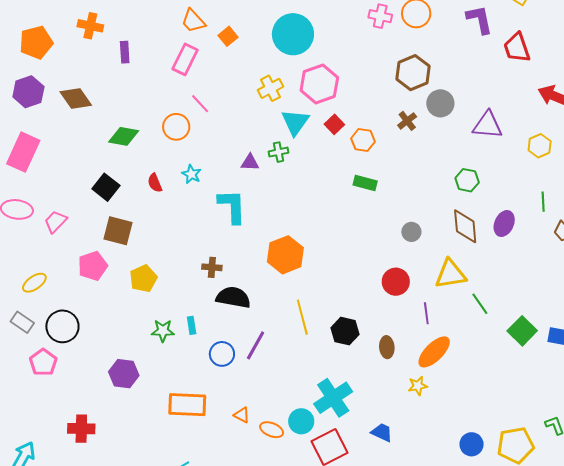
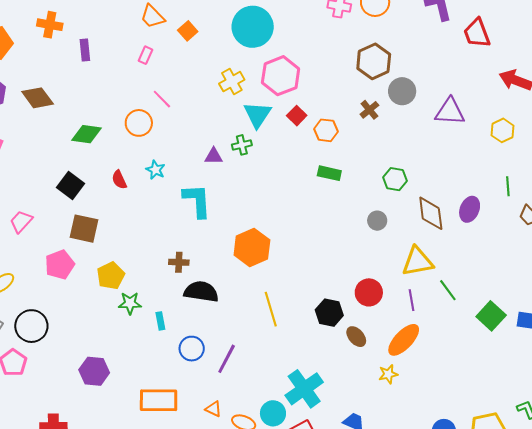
pink rectangle: (185, 59) -> (146, 55), size x0.6
green hexagon: (467, 180) -> (395, 179), moved
red circle: (396, 282) -> (369, 292), moved
purple line: (426, 313) -> (412, 300), moved
green star: (163, 331) -> (130, 303), moved
black hexagon: (345, 331) -> (329, 313), moved
purple line: (256, 345) -> (227, 359), moved
brown ellipse: (387, 347) -> (356, 337), turned -35

